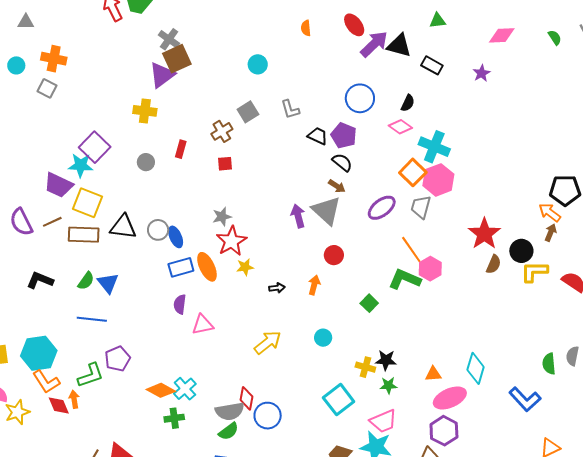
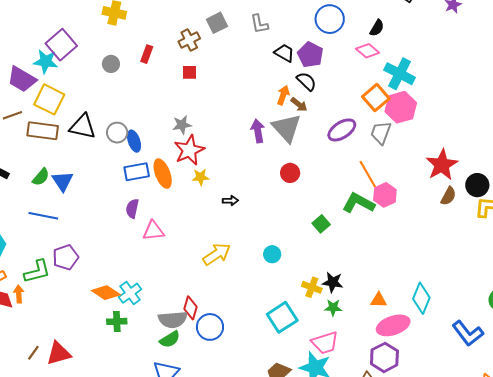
orange arrow: (314, 285) -> (283, 95), moved

